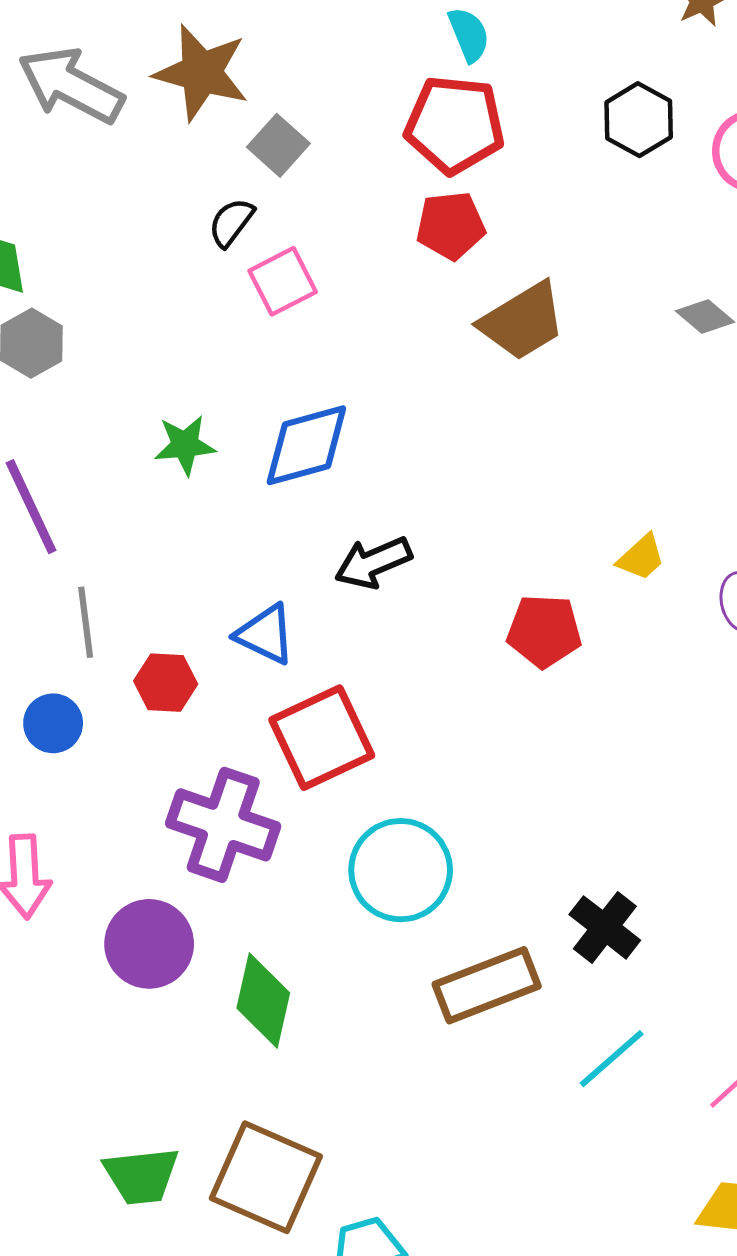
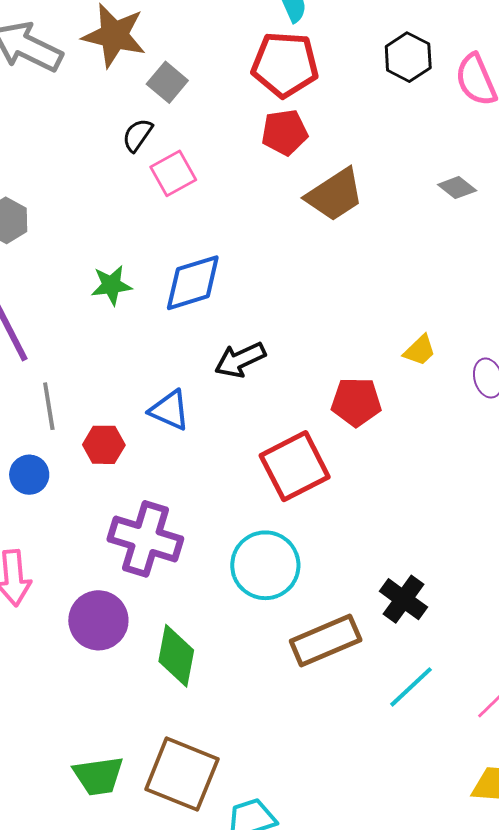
red square: (322, 738) -> (295, 466), moved

